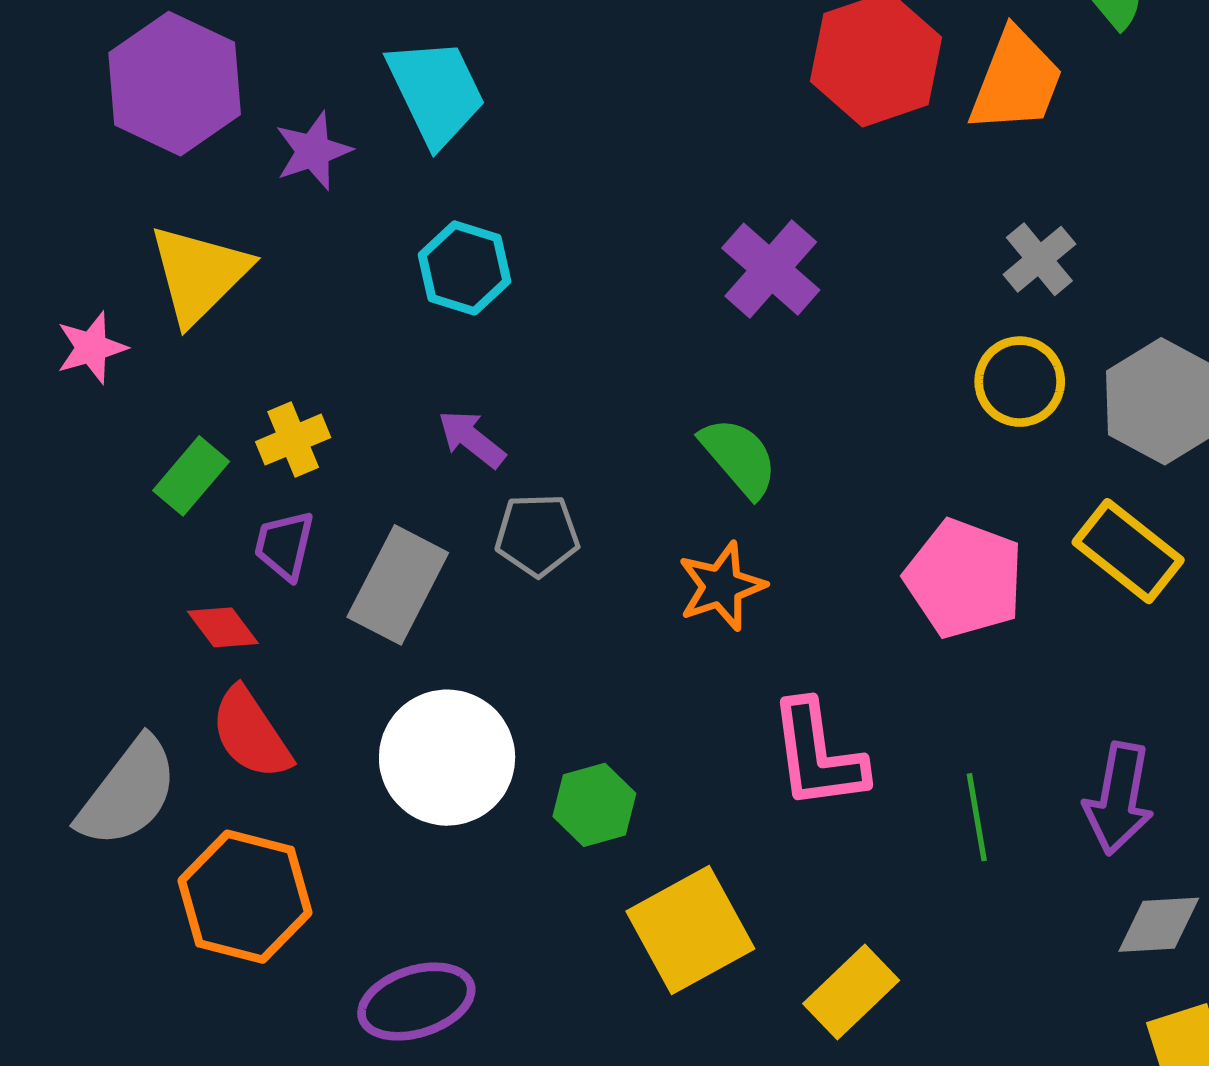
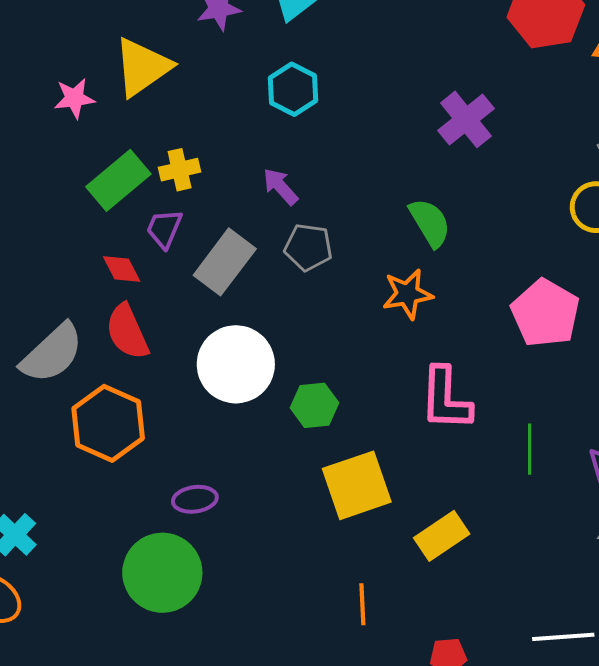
green rectangle: (191, 476) -> (118, 180), size x1.4
purple ellipse: (416, 1002) -> (195, 499), size x0.7

